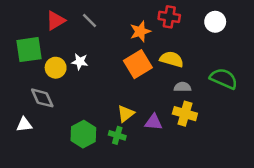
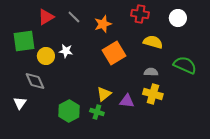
orange star: (140, 31) -> (103, 24), moved
yellow semicircle: (172, 59) -> (153, 42), moved
white triangle: (24, 124) -> (20, 103), turned -48

